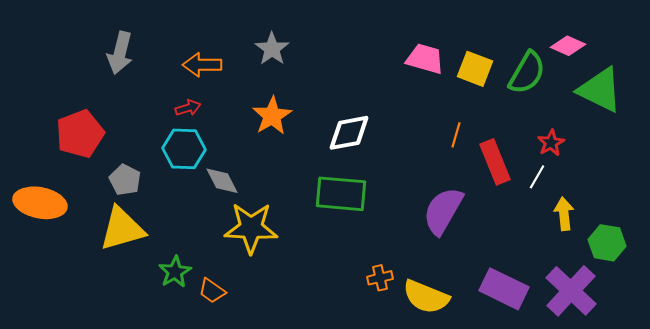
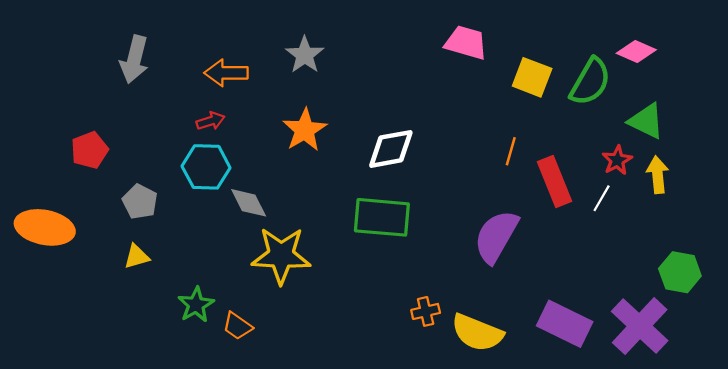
pink trapezoid: (425, 59) -> (466, 43), moved
green triangle: (600, 90) -> (646, 121), moved, size x0.7
red pentagon: (80, 134) -> (90, 150), size x0.7
yellow arrow: (564, 214) -> (658, 175), moved
yellow triangle: (122, 229) -> (137, 257), size x0.5

